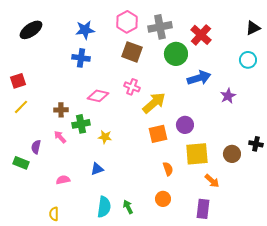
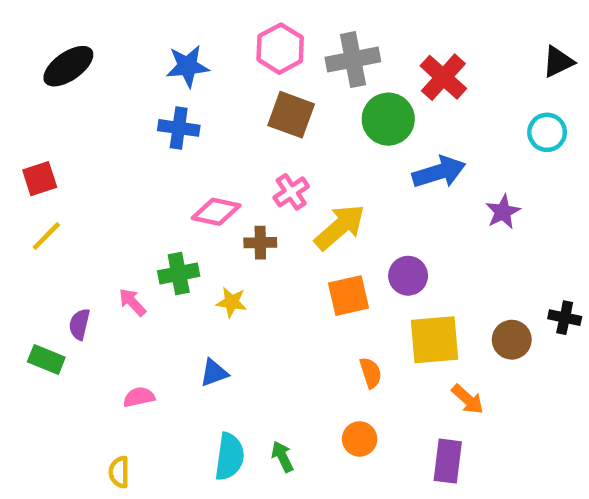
pink cross: (132, 87) -> (291, 192), turned 35
brown cross: (61, 110) -> (260, 243), moved

